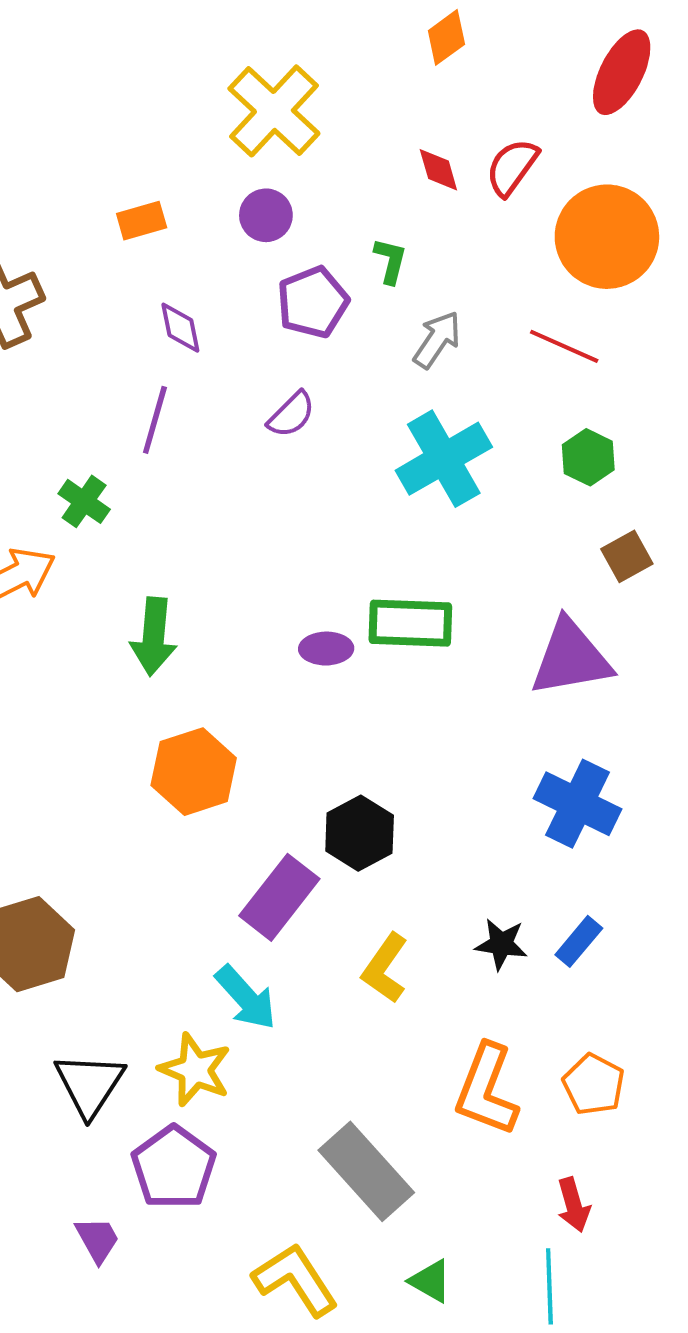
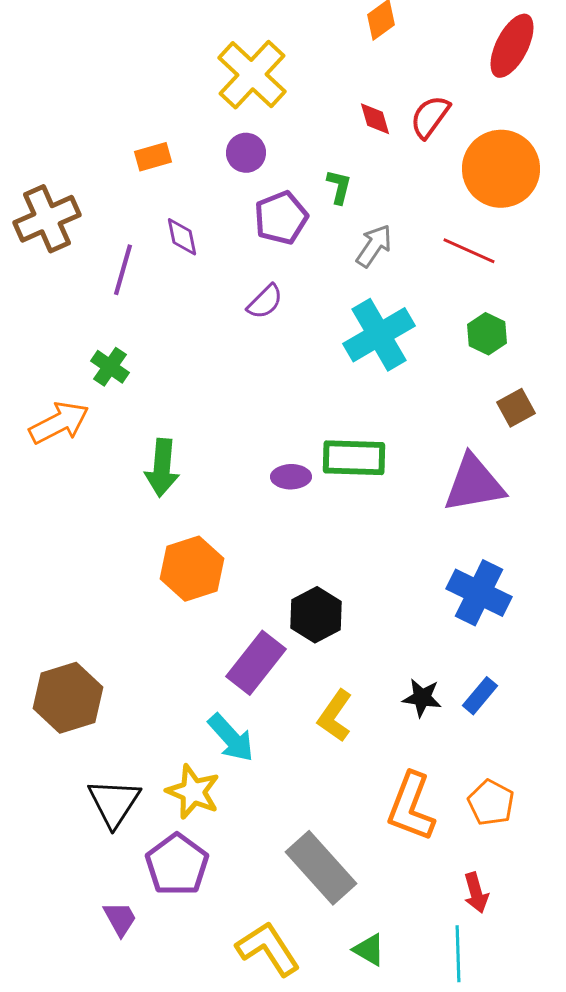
purple line: (155, 420) -> (123, 270), moved

